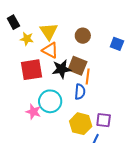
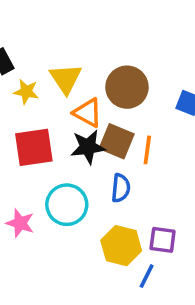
brown circle: (83, 36) -> (127, 87), size x1.5
orange triangle: (50, 50) -> (88, 113), moved
orange line: (88, 77) -> (147, 150), moved
pink star: (33, 112) -> (20, 223), moved

